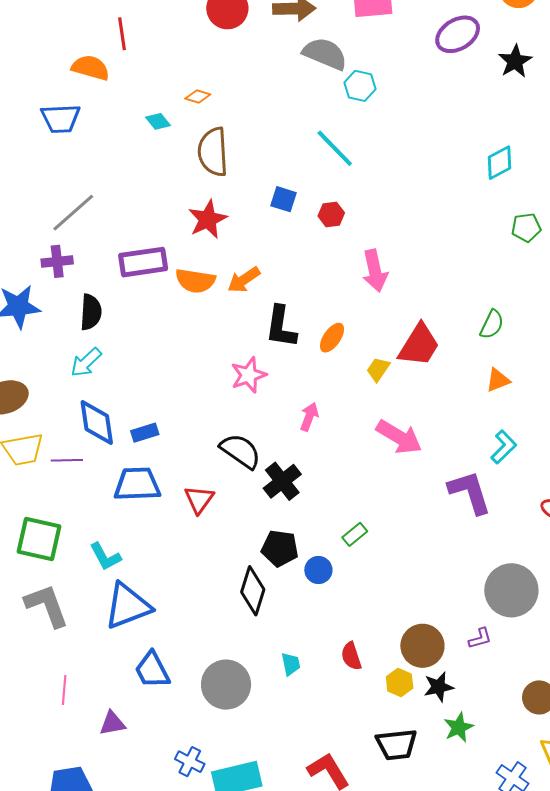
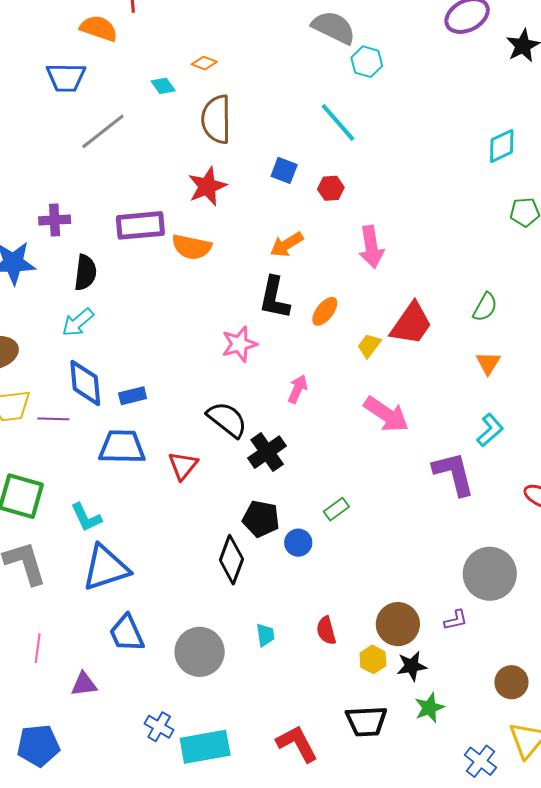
gray line: (73, 213) -> (103, 131), moved
orange arrow: (244, 280) -> (287, 244), moved
orange triangle: (498, 380) -> (488, 363), turned -40

